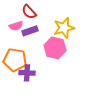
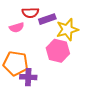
red semicircle: (29, 12) -> (30, 13), turned -49
purple rectangle: (30, 31) -> (47, 19), moved

